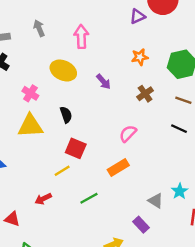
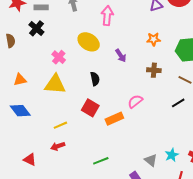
brown cross: (145, 94) -> (154, 70), turned 32
black semicircle: (66, 115) -> (95, 79), moved
black line: (179, 129) -> (178, 103), turned -64
orange rectangle: (118, 168) -> (114, 119), moved
yellow line: (62, 171) -> (60, 125), moved
green line: (89, 198) -> (101, 161), moved

